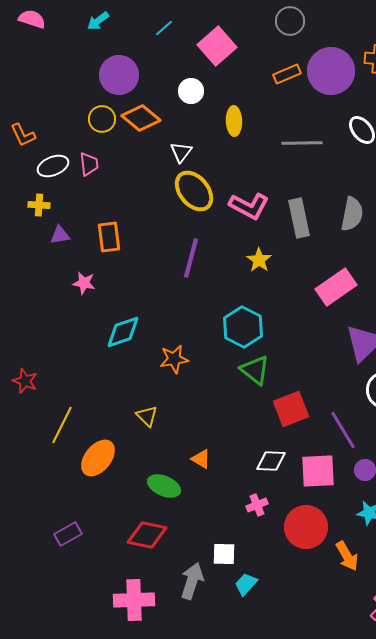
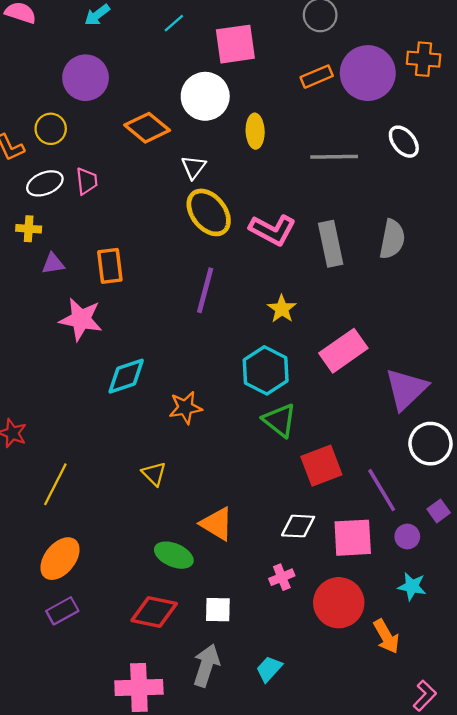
pink square: (217, 46) -> (235, 44), turned 33
purple circle: (119, 75) -> (86, 78), moved
white circle: (191, 91) -> (205, 96), size x1.6
yellow circle: (102, 119) -> (51, 129), moved
yellow star: (259, 260) -> (282, 309), moved
pink star: (84, 283) -> (81, 319), size x1.6
pink rectangle: (336, 287) -> (343, 351), moved
orange ellipse: (98, 458) -> (60, 559), moved
orange triangle: (201, 459) -> (217, 524), size x1.5
white square: (224, 554) -> (218, 610), moved

